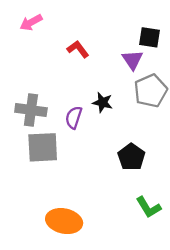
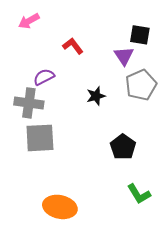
black star: (103, 103) -> (96, 96), turned -30
purple semicircle: (74, 117) -> (44, 77), moved, turned 45

